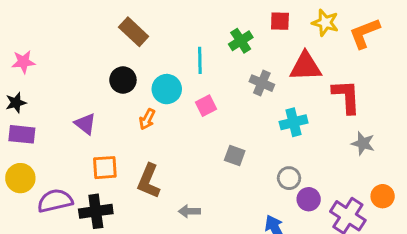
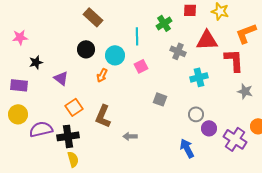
orange L-shape: (364, 33) -> (246, 33), moved
black star: (16, 103) -> (36, 62), moved
orange square: (105, 168) -> (74, 107), turned -30

